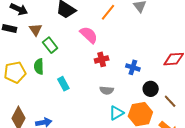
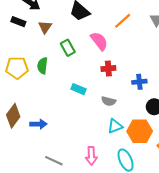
green rectangle: (50, 45) -> (68, 48), moved
blue cross: (133, 67) -> (139, 82), turned -32
cyan rectangle: (63, 84) -> (79, 89), moved, turned -48

